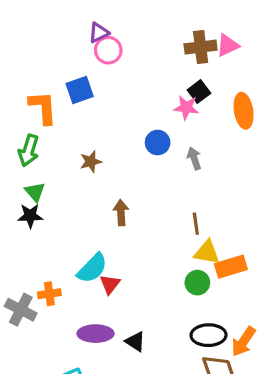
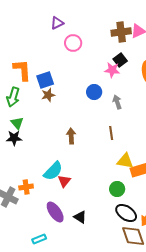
pink circle: (108, 50) -> (73, 43), moved
blue square: (80, 90) -> (45, 80), moved
brown star: (91, 162) -> (48, 95), moved
brown line: (196, 224) -> (111, 133), moved
green circle: (197, 283) -> (117, 189), moved
purple ellipse: (96, 334) -> (55, 212), turned 55
black ellipse: (209, 335) -> (126, 213), turned 35

